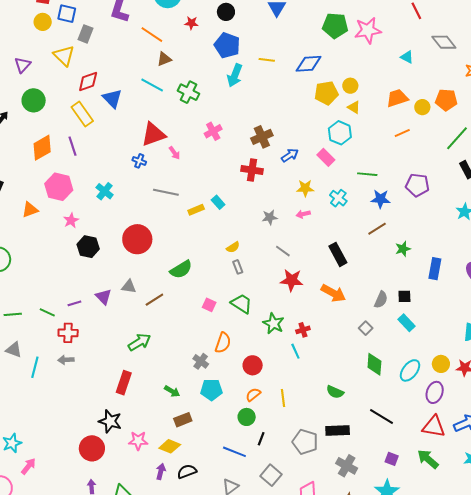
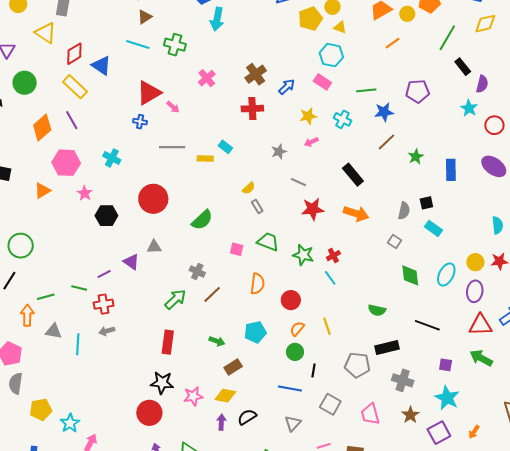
yellow rectangle: (196, 210) -> (205, 158), turned 35
brown line: (154, 300) -> (212, 294), moved
gray cross: (201, 361) -> (197, 272), moved

